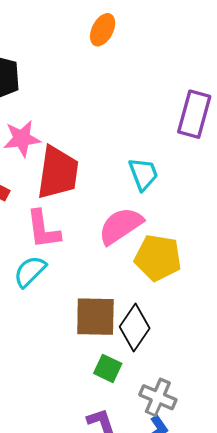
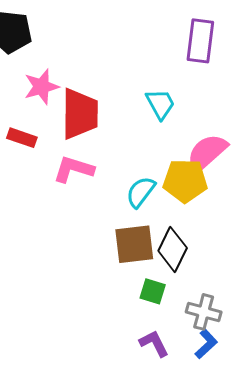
pink semicircle: (121, 226) -> (207, 153), moved
pink L-shape: (43, 229) -> (73, 169), turned 123
cyan semicircle: (30, 271) -> (141, 192), moved

